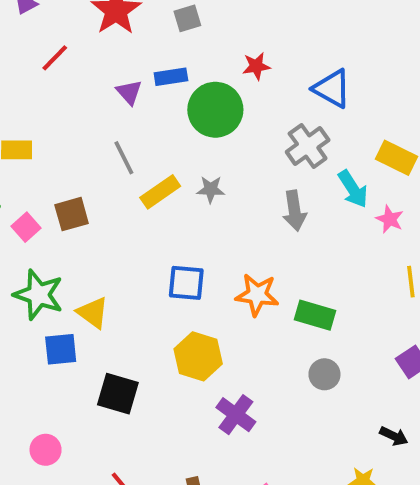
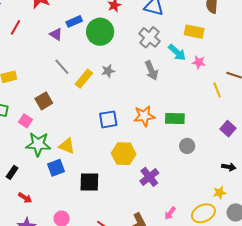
pink square: (26, 227) -> (26, 121), moved
purple cross: (236, 415) -> (149, 177), turned 30

